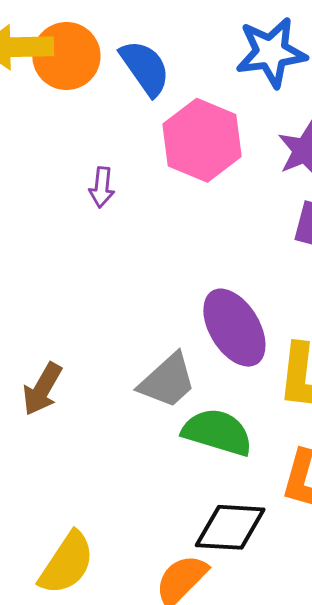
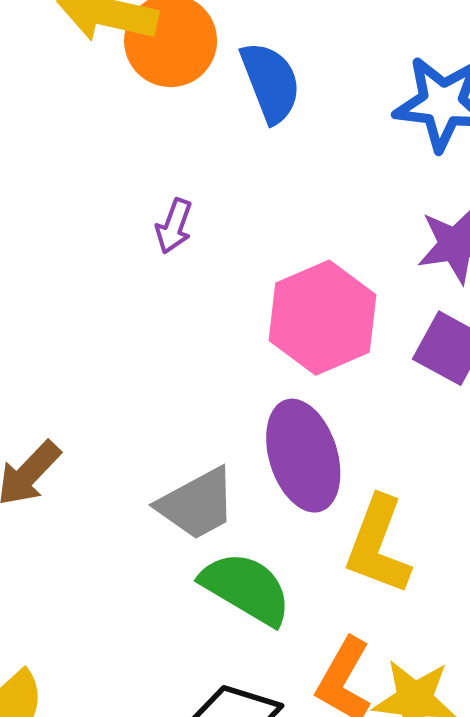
pink hexagon: (202, 140) -> (322, 318), moved

